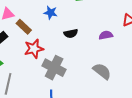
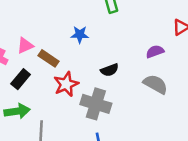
black semicircle: (71, 33) -> (110, 70), moved
gray semicircle: (102, 71) -> (155, 84), moved

